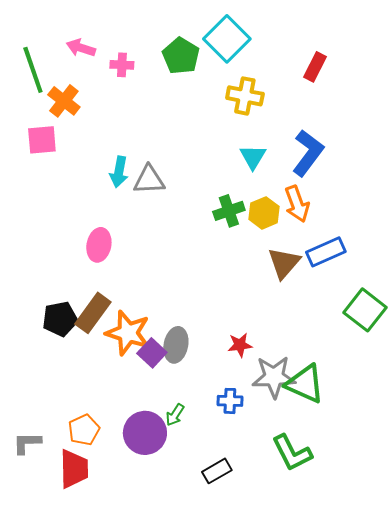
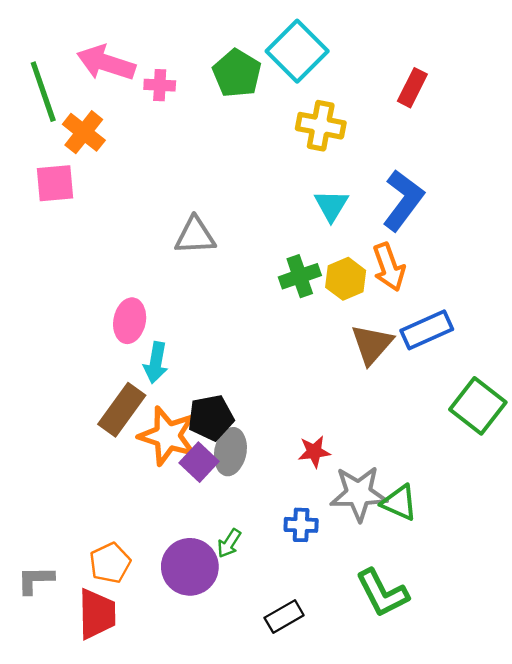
pink arrow: (81, 48) -> (106, 63), size x1.5
cyan arrow: (119, 172) -> (156, 363), moved
black pentagon: (60, 319) -> (211, 418), moved
green triangle: (305, 384) -> (399, 503), size x0.7

